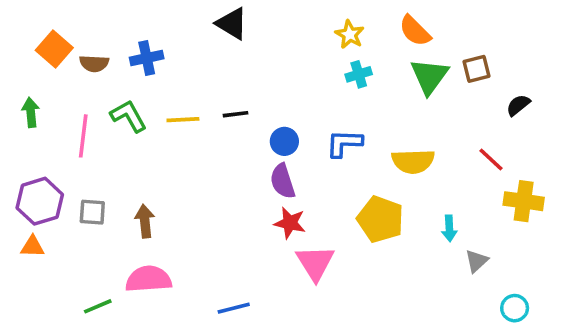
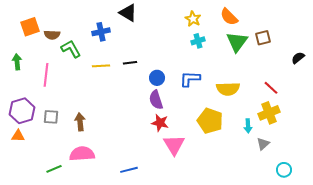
orange square: (54, 49) -> (30, 27), turned 30
blue cross: (147, 58) -> (101, 32), moved
black semicircle: (518, 105) -> (298, 58), moved
green L-shape: (129, 116) -> (71, 49), moved
yellow cross: (524, 201) -> (269, 113), moved, turned -30

